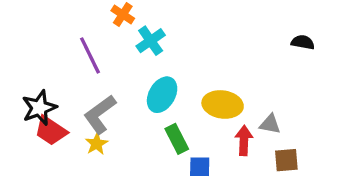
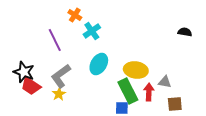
black star: (39, 108) -> (24, 72), turned -30
green rectangle: (177, 139) -> (128, 91), moved, size x1.4

